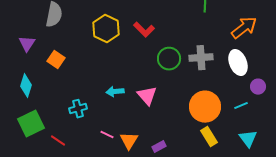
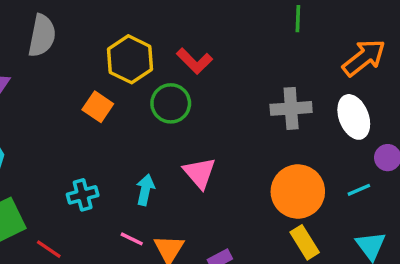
green circle: (169, 59) -> (171, 103), moved
orange square: (56, 60) -> (98, 107), moved
cyan arrow: (115, 92) -> (145, 190), moved, turned 108

